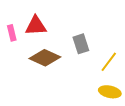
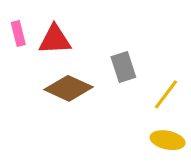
pink rectangle: (12, 33) -> (18, 34), moved

